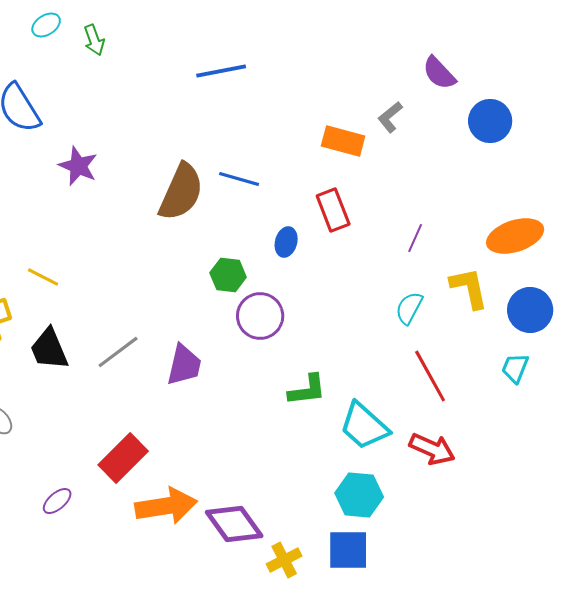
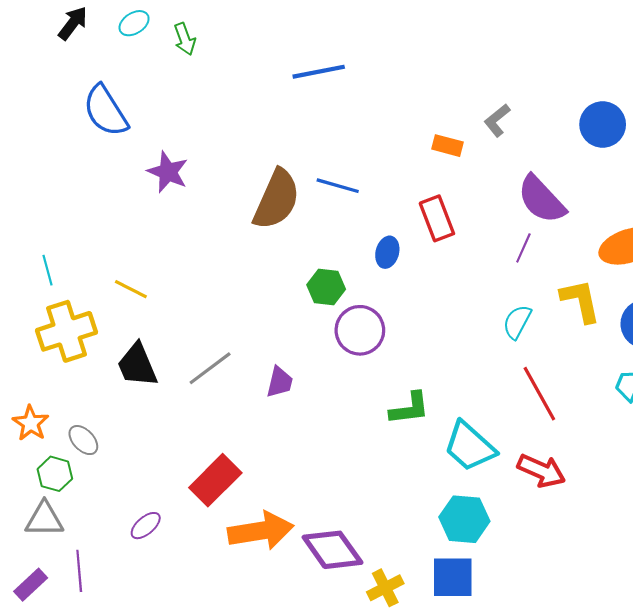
purple semicircle: (439, 73) -> (541, 199), moved, size x1.4
orange rectangle: (343, 141) -> (447, 146), size x0.7
purple trapezoid: (184, 365) -> (280, 382), size x0.7

